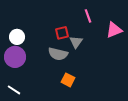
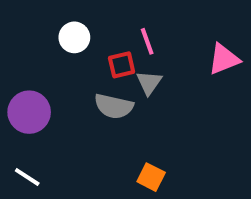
pink line: (88, 16) -> (147, 41), moved
white circle: (17, 37) -> (74, 37), moved
orange square: (68, 80) -> (151, 177), moved

